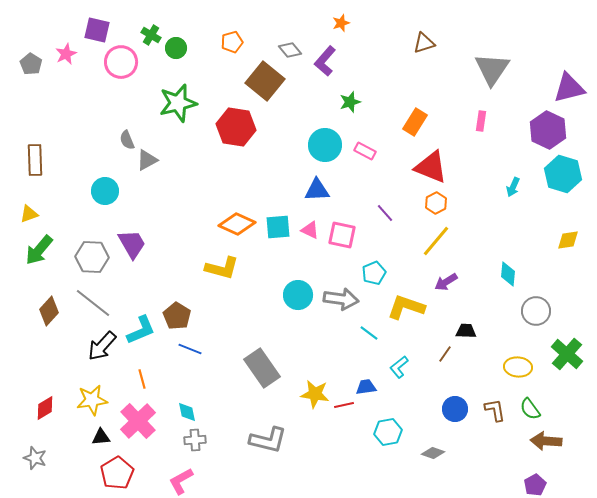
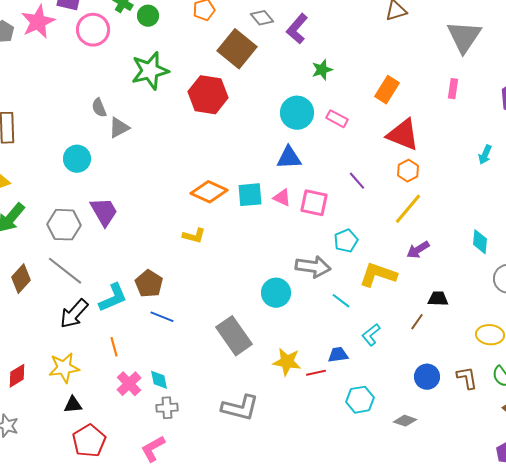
pink star: (66, 54) -> (38, 22), size x1.6
yellow L-shape: (222, 268) -> (194, 236), size x0.7
cyan circle: (298, 295) -> (276, 293), moved
pink cross: (138, 421) -> (129, 384), moved, size x0.7

